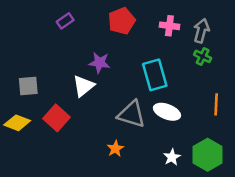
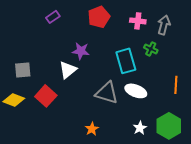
green cross: (203, 56) -> (151, 49), moved
orange star: (115, 149) -> (92, 129), moved

